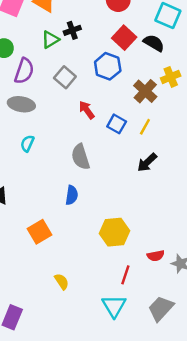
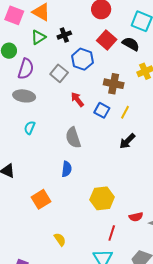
green triangle: (50, 40) -> (38, 37), moved
blue hexagon: (108, 66) -> (82, 59), moved
brown cross: (145, 91) -> (114, 84), moved, turned -30

